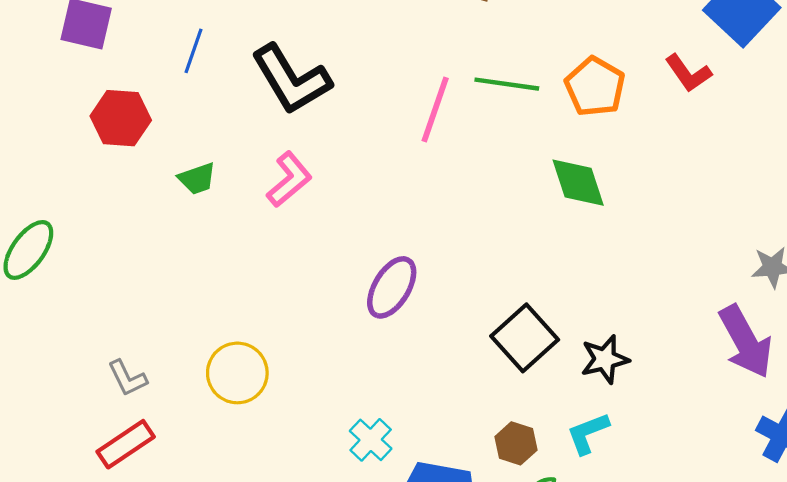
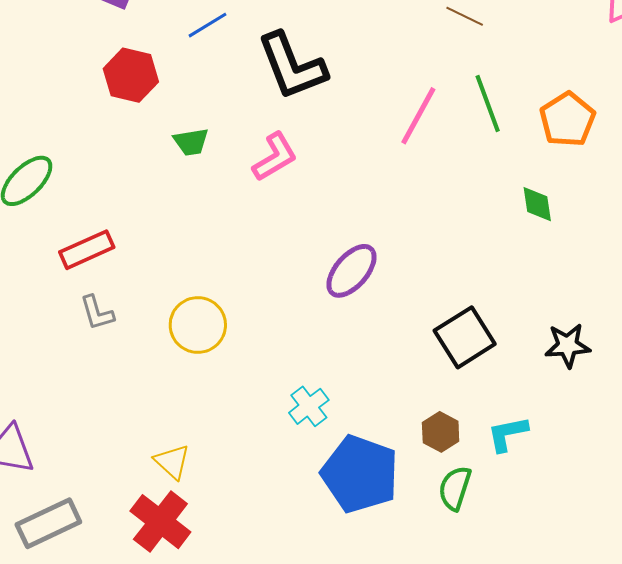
blue line: (193, 51) -> (207, 25), turned 30
green line: (507, 84) -> (488, 104), turned 52
green diamond: (578, 183) -> (537, 204), size x0.7
black star: (605, 359) -> (568, 346), moved
red rectangle: (126, 444) -> (87, 250), moved

